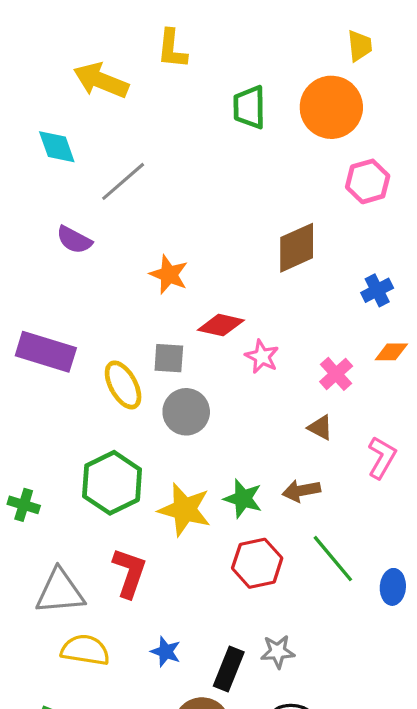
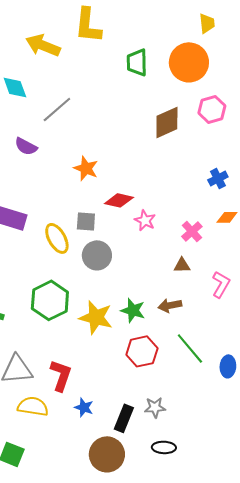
yellow L-shape: (172, 49) -> (88, 25), size x1.4
brown diamond: (297, 248) -> (167, 122), moved
brown triangle: (320, 428) -> (182, 265), turned -30
red L-shape: (129, 573) -> (61, 375), moved

